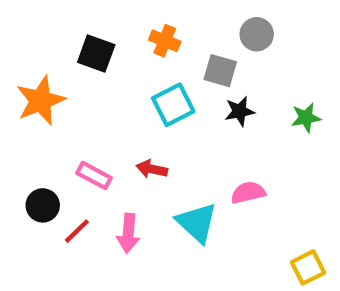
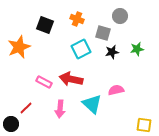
green star: (306, 118) -> (137, 49), moved
red arrow: (152, 169) -> (71, 79), size x1.6
black circle: (43, 205) -> (11, 124), moved
red line: (77, 231) -> (26, 108), moved
yellow square: (308, 267) -> (144, 125), turned 35

